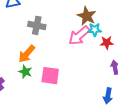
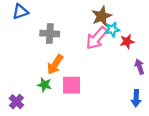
brown star: (87, 16) -> (102, 16), turned 30
orange arrow: (27, 54) -> (55, 65), moved

